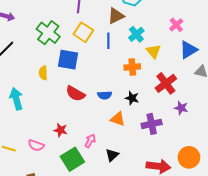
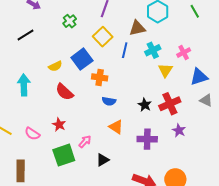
pink cross: (176, 25) -> (184, 53), moved
green cross: (48, 33) -> (70, 21), moved, size x0.6
blue square: (68, 60) -> (82, 59), turned 30
orange cross: (132, 67) -> (100, 77), moved
yellow semicircle: (43, 73) -> (55, 66), turned -128
red semicircle: (75, 94) -> (64, 92), moved
black star: (132, 98) -> (145, 105), moved

